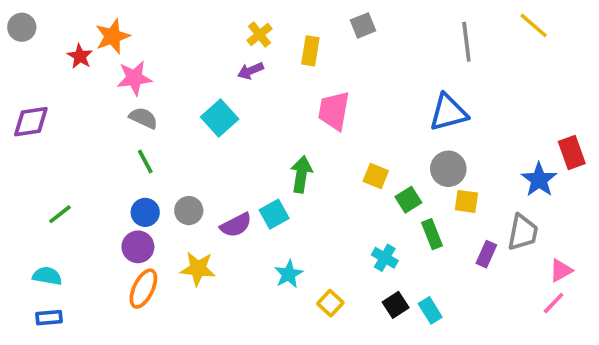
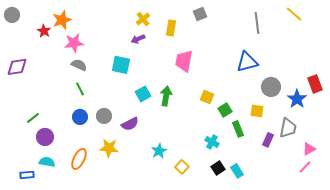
cyan square: (220, 118) -> (121, 65), turned -36
gray circle: (448, 169) -> (271, 87), moved
cyan square: (274, 214) -> (143, 94), moved
purple circle: (138, 247) -> (45, 137), moved
cyan semicircle: (47, 276) -> (47, 162), moved

